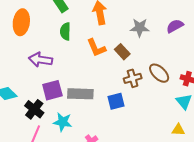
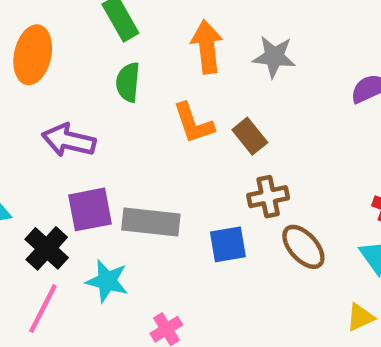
gray star: (140, 28) -> (274, 57), moved
brown ellipse: (159, 73) -> (303, 247), moved
yellow triangle: (178, 130) -> (360, 317), turned -32

